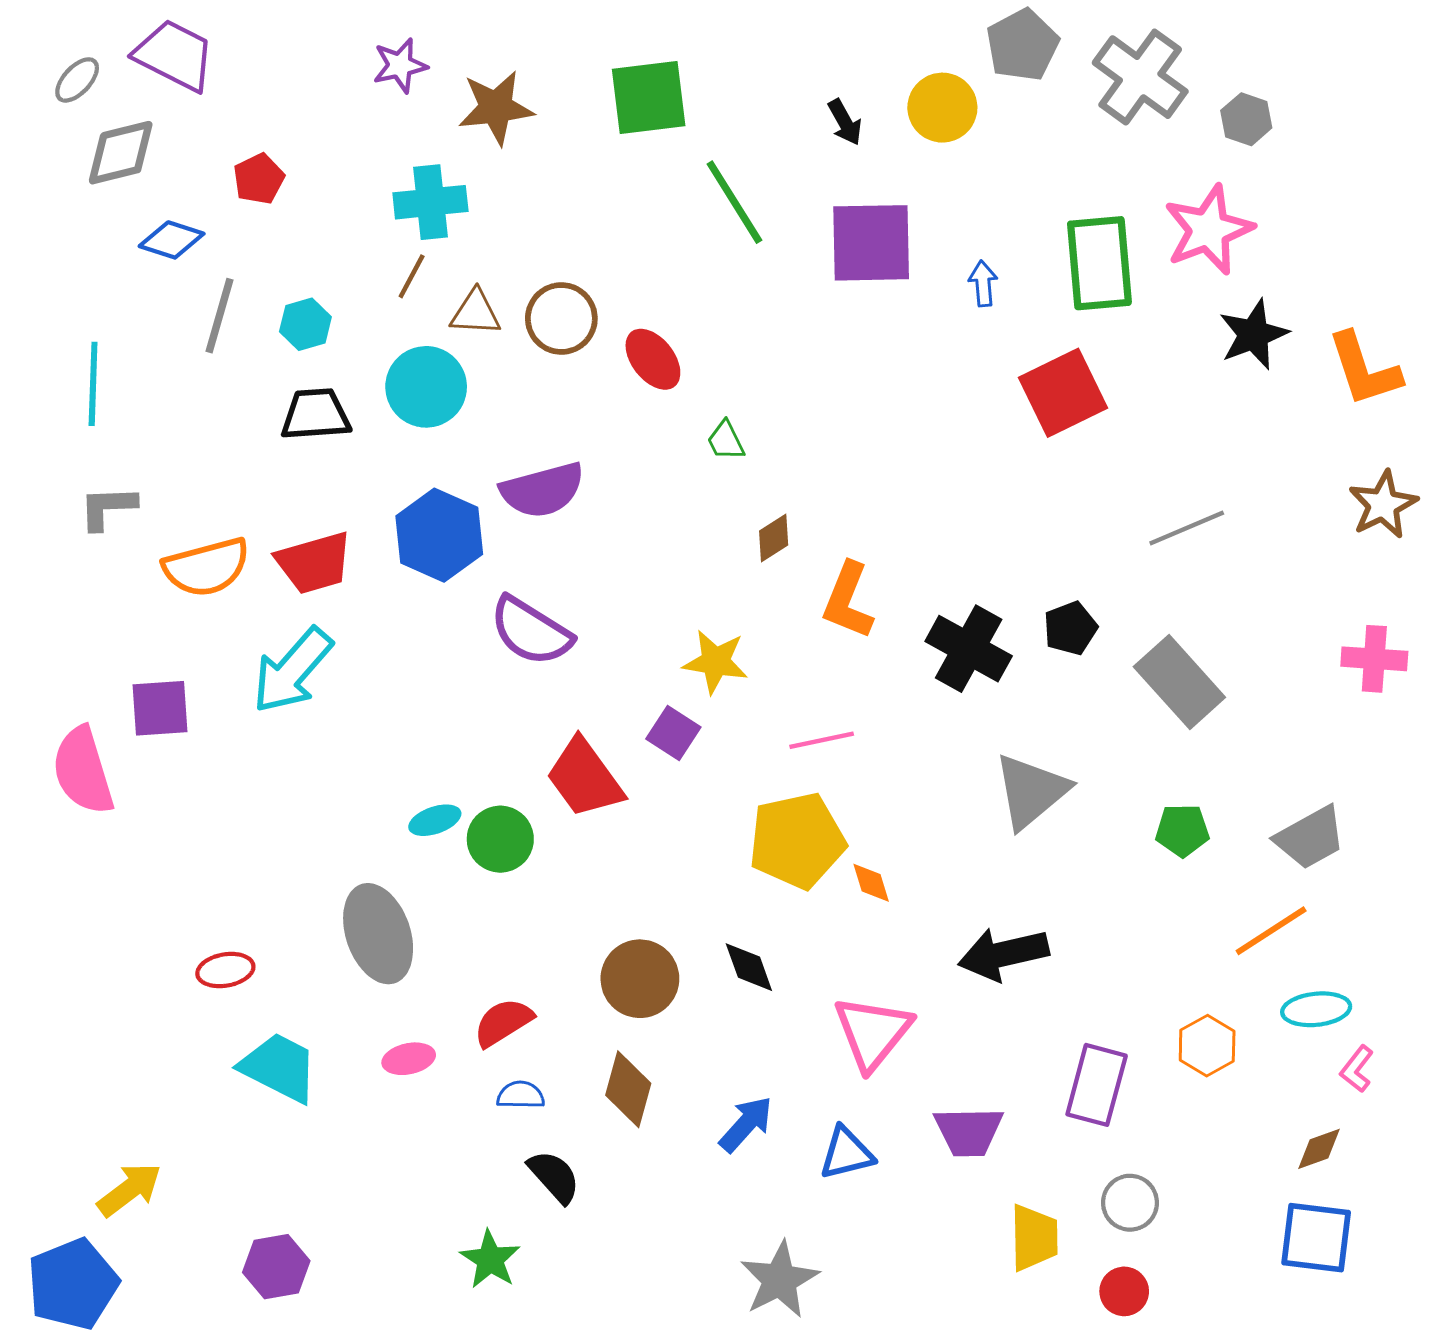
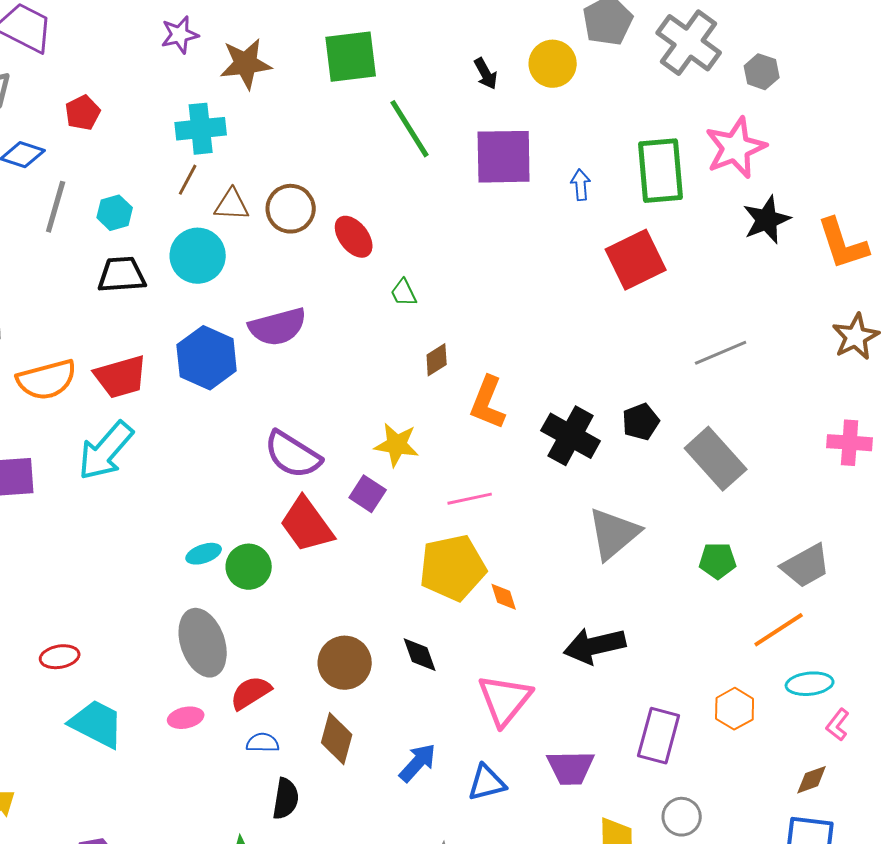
purple semicircle: (531, 631) -> (293, 455), moved
gray ellipse: (378, 934) -> (203, 643), moved
black semicircle: (554, 1177) -> (286, 799), turned 51

